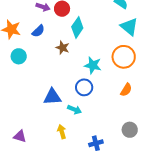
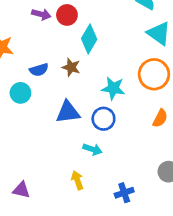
blue semicircle: (38, 31) -> (39, 70), moved, turned 32
cyan circle: (19, 56) -> (20, 93), moved
blue triangle: (52, 97) -> (68, 112), moved

